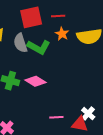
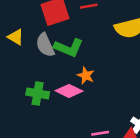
orange star: (62, 34) -> (86, 76), moved

